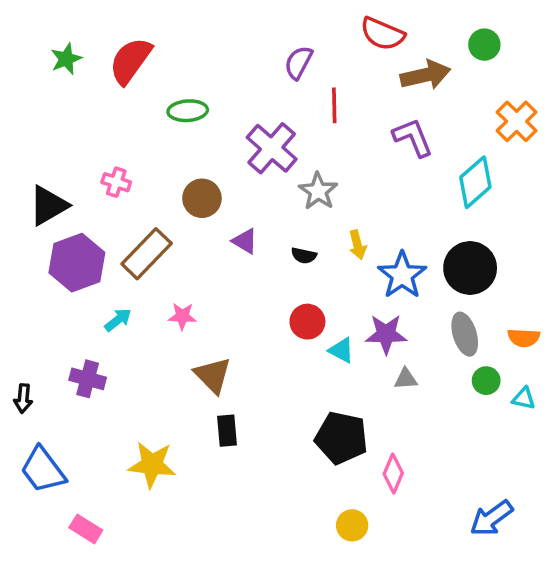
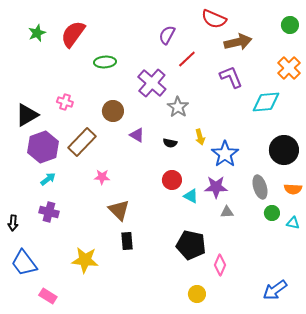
green circle: (484, 45) -> (290, 25), moved
red line: (334, 105) -> (187, 59), turned 48
cyan diamond: (475, 182) -> (266, 102), turned 36
black circle: (470, 268) -> (284, 150), moved
cyan arrow: (118, 320) -> (48, 179), moved

